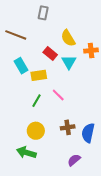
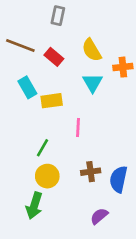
red rectangle: (50, 53) -> (54, 57), moved
pink line: (58, 95) -> (78, 127), turned 48
green line: (37, 101) -> (43, 148), moved
green arrow: (26, 152) -> (34, 206), turned -90

